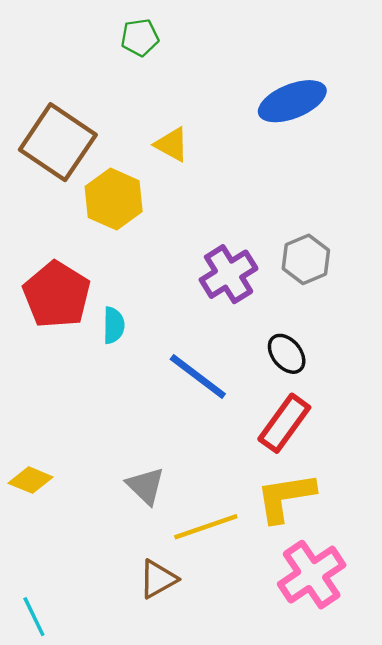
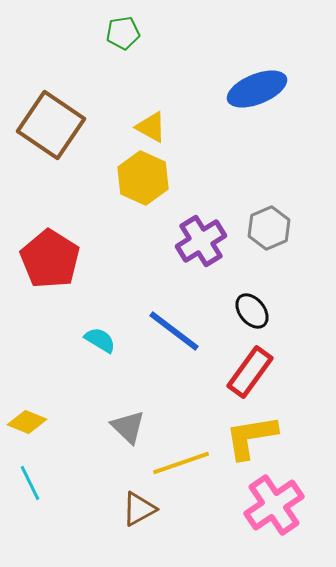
yellow hexagon: (114, 199) -> (143, 178), moved
cyan semicircle: (114, 325) -> (100, 340), moved, turned -60
cyan line: (34, 617) -> (30, 483), moved

